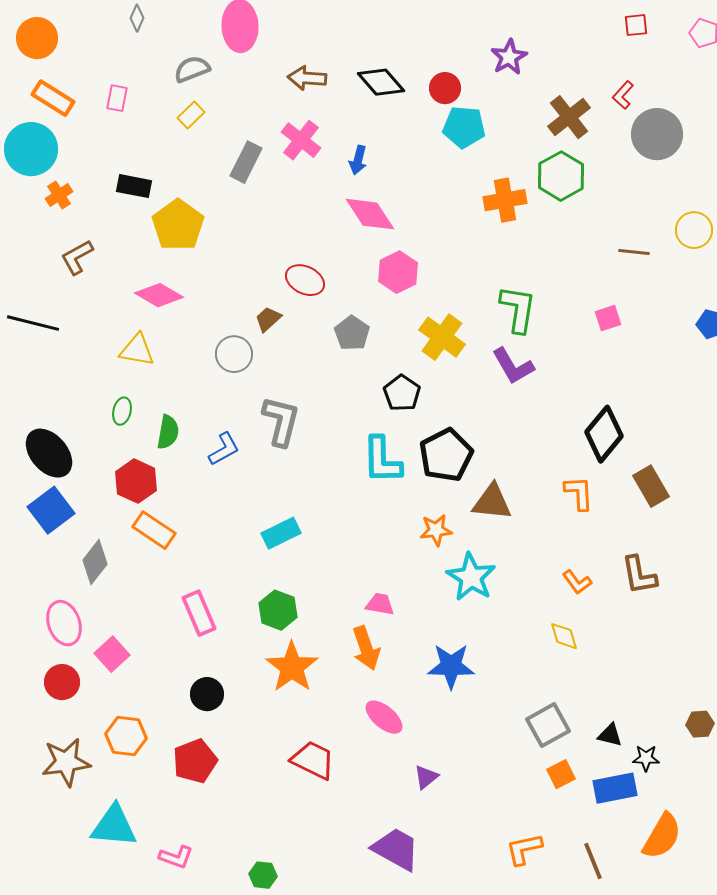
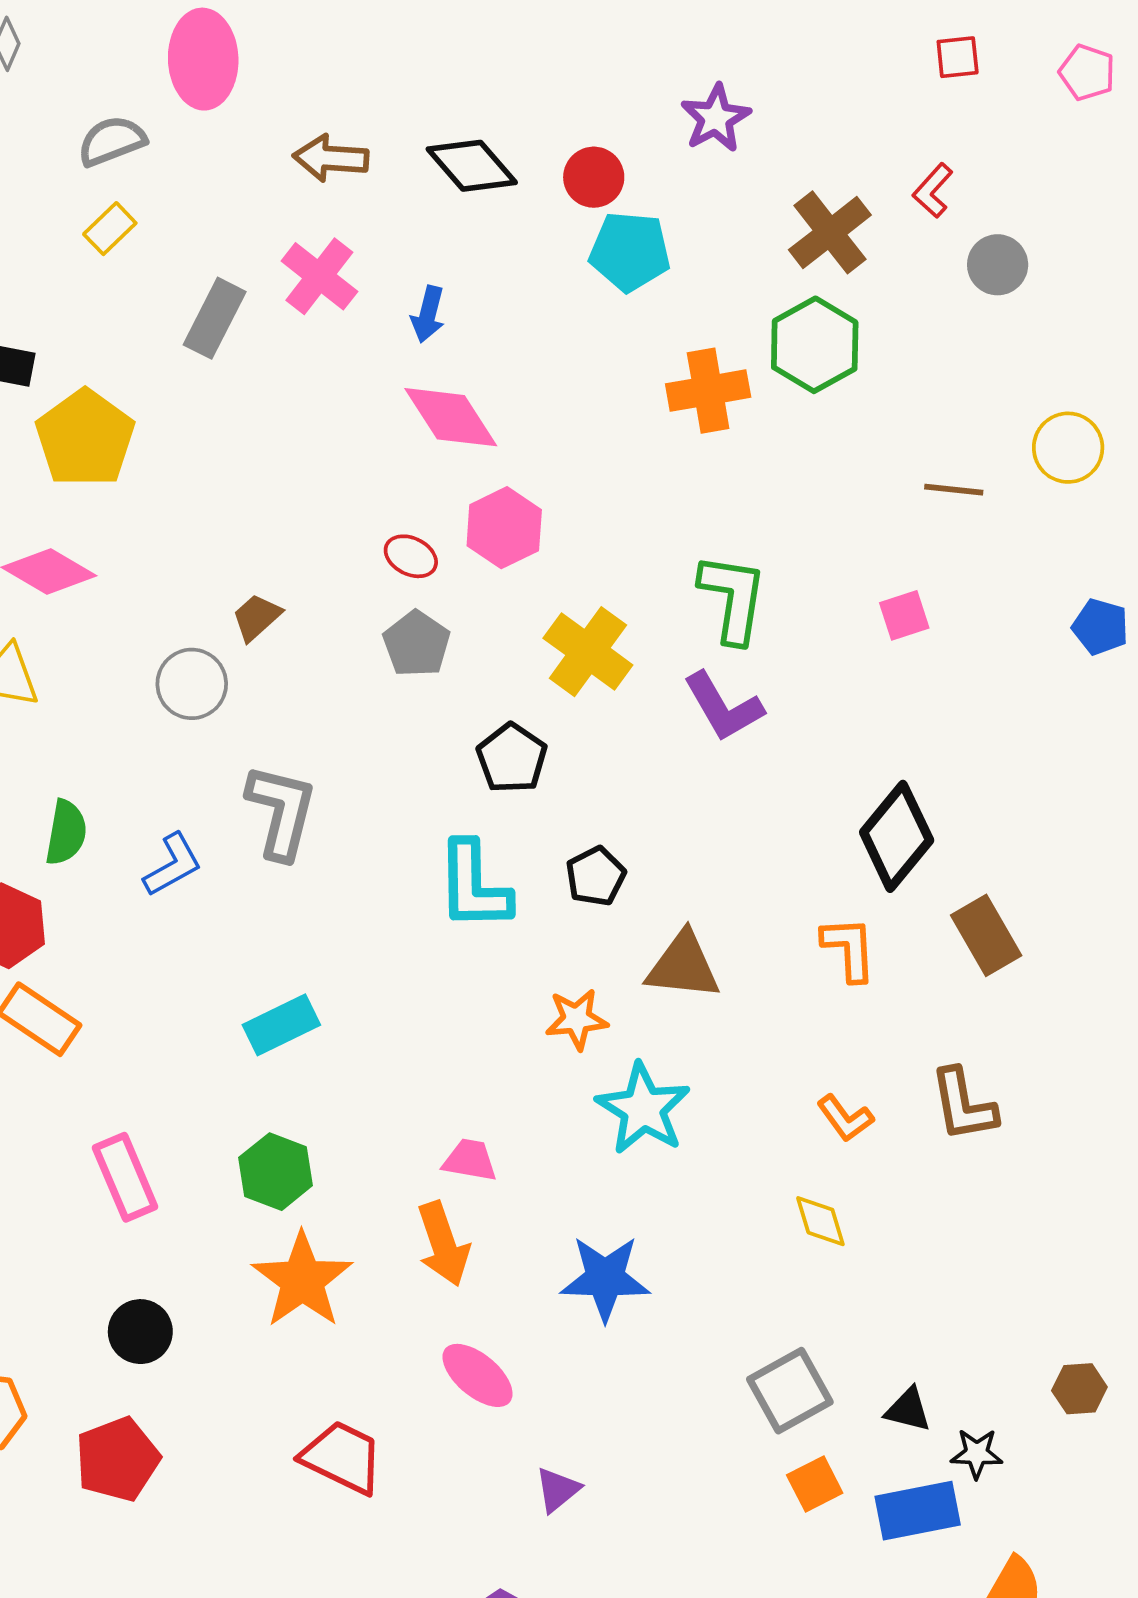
gray circle: (657, 134) -> (998, 265), size x0.6
red ellipse: (305, 280) -> (411, 556), moved, size x0.7
black pentagon: (446, 455) -> (596, 876), size x0.6

